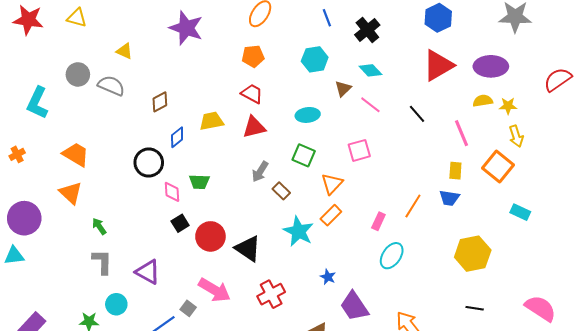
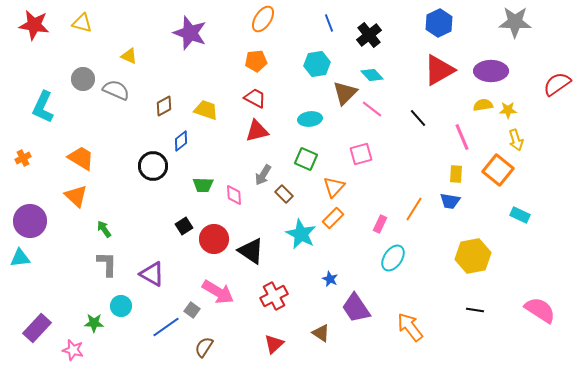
brown triangle: (343, 89) -> (345, 93), size x1.5
yellow trapezoid: (211, 121) -> (206, 110), moved, turned 30
pink diamond: (172, 192) -> (234, 195), moved

